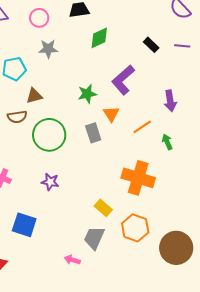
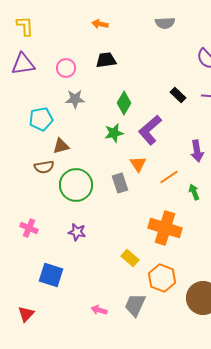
green diamond: (99, 38) -> (124, 103), moved, turned -35
green star: (87, 94) -> (114, 133), moved
gray trapezoid: (94, 238) -> (135, 305), moved

